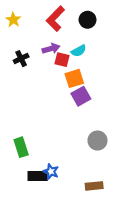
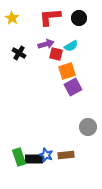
red L-shape: (55, 19) -> (50, 17), turned 40
black cross: (21, 59) -> (19, 53), turned -32
green rectangle: (21, 147) -> (19, 157), moved
brown rectangle: (94, 186) -> (66, 155), moved

